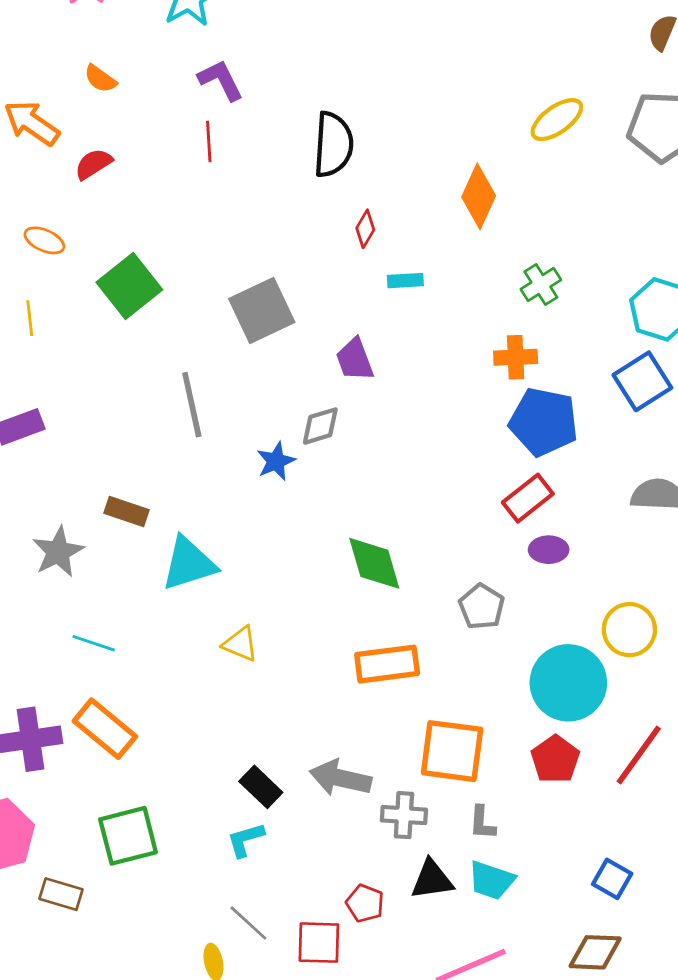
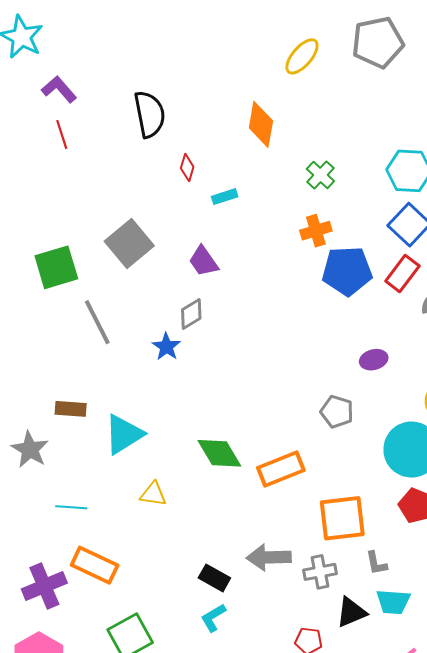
green square: (129, 286) -> (56, 267), moved, turned 36
red rectangle: (528, 498) -> (402, 273), moved
green diamond: (374, 563) -> (219, 453), moved
yellow triangle: (240, 644) -> (153, 494), moved

